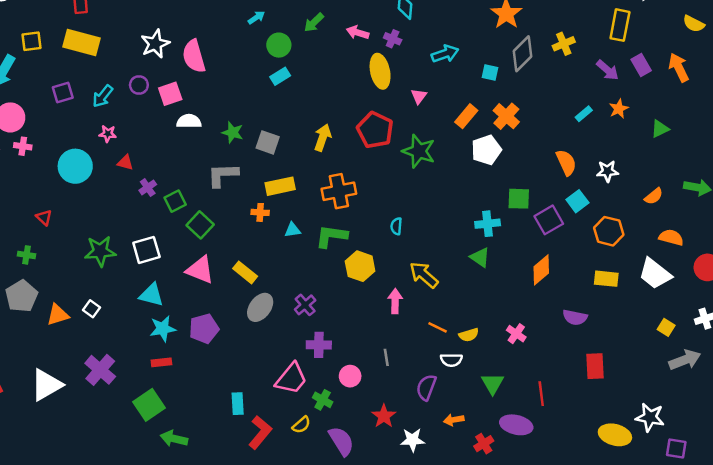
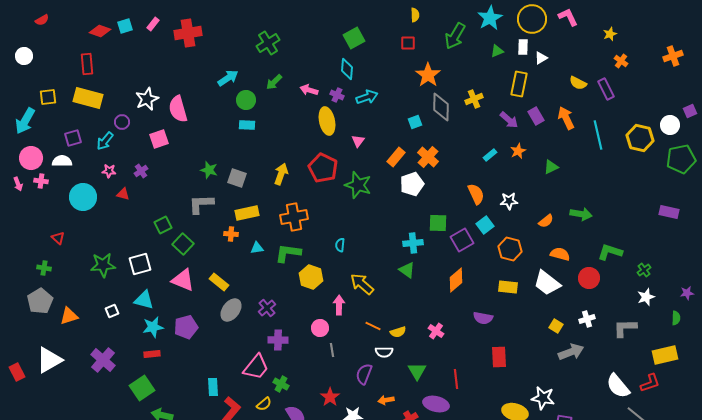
cyan arrow: (256, 18) -> (228, 78), size x1.5
cyan arrow: (445, 54) -> (367, 97), moved
gray diamond: (522, 54) -> (441, 107), turned -44
cyan square: (490, 73) -> (415, 122), turned -32
cyan rectangle: (280, 76) -> (247, 125), turned 35
purple circle: (139, 85) -> (122, 122), moved
white semicircle: (189, 121) -> (62, 161), moved
purple cross: (148, 187) -> (141, 171), moved
white square: (91, 309) -> (112, 311), moved, turned 32
pink circle: (350, 376) -> (320, 328), moved
white triangle: (46, 385) -> (49, 360), moved

